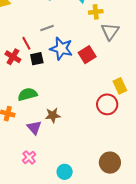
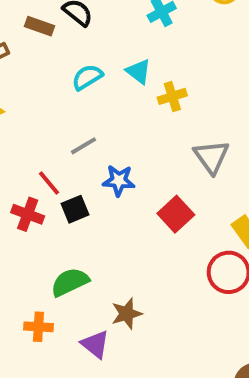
gray triangle: (110, 31) -> (211, 157), moved
blue star: (61, 49) -> (119, 181), size x0.7
red square: (87, 55) -> (176, 214), moved

